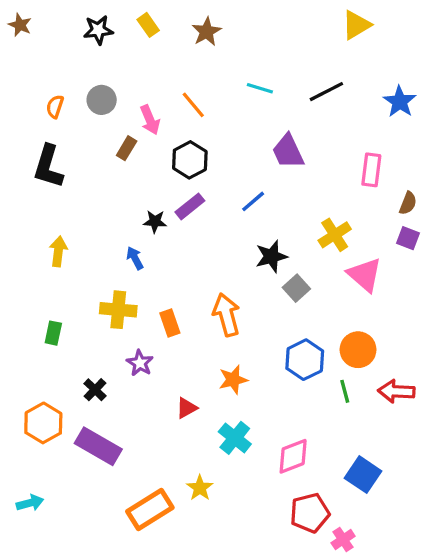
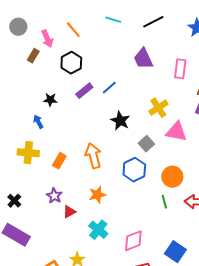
purple trapezoid: (288, 152) -> (143, 59), moved
purple rectangle: (190, 206) -> (84, 91), moved
black star: (271, 256) -> (120, 121), turned -30
pink triangle: (365, 275) -> (176, 132), turned -30
gray square: (296, 288) -> (146, 144), moved
orange rectangle: (170, 323) -> (59, 161), turned 49
blue hexagon: (305, 360) -> (134, 170), moved
purple star: (140, 363) -> (54, 196), moved

